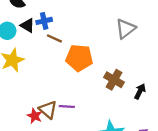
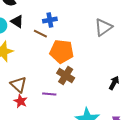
blue cross: (44, 21) -> (50, 20), moved
brown cross: (114, 80) -> (66, 75), moved
brown triangle: (48, 110) -> (18, 85), moved

